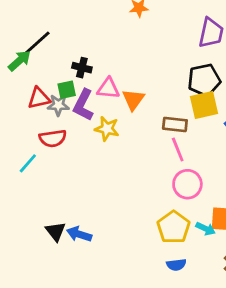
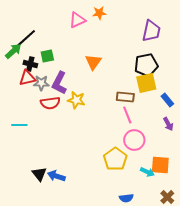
black cross: (82, 68) -> (30, 64), moved
pink triangle: (108, 88) -> (77, 20), moved, turned -30
green square: (67, 90) -> (47, 56), moved
orange triangle: (133, 100) -> (93, 62), moved
red semicircle: (53, 138) -> (50, 103), moved
cyan line: (28, 163) -> (19, 125), turned 49
yellow pentagon: (174, 227) -> (115, 159), moved

